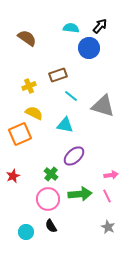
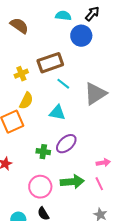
brown rectangle: (58, 75) -> (50, 63), size x1.4
gray triangle: (103, 106) -> (95, 94), turned -50
yellow semicircle: (34, 113) -> (26, 101), turned 90
green cross: (51, 174) -> (43, 152), moved, turned -32

